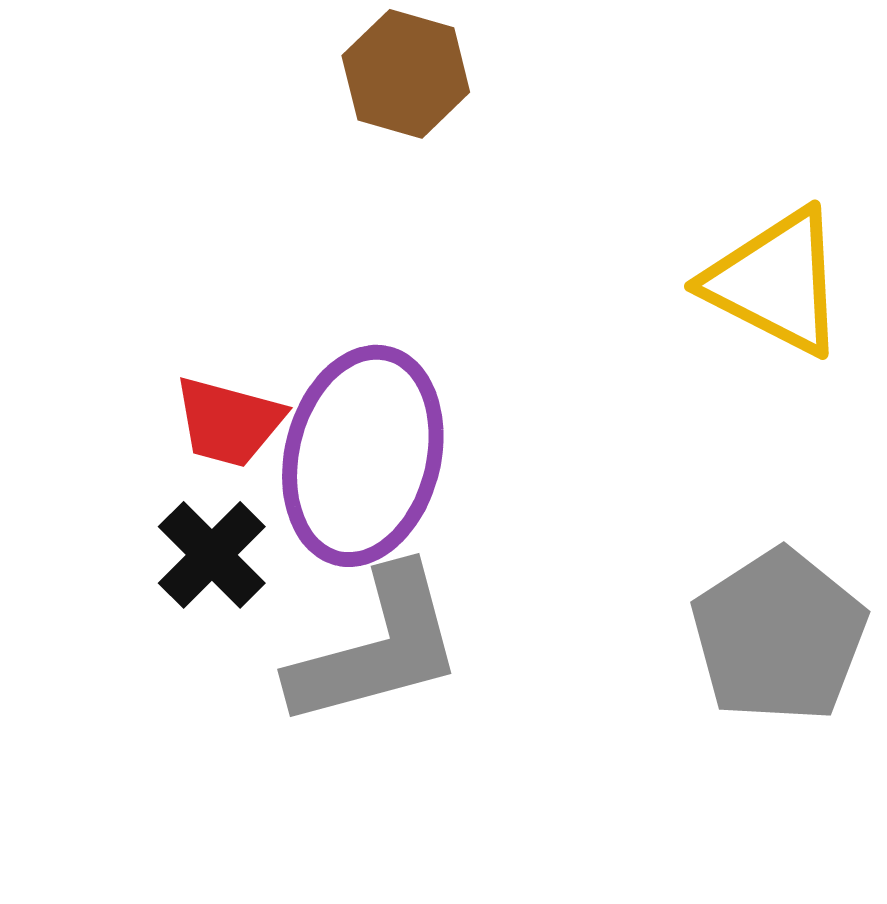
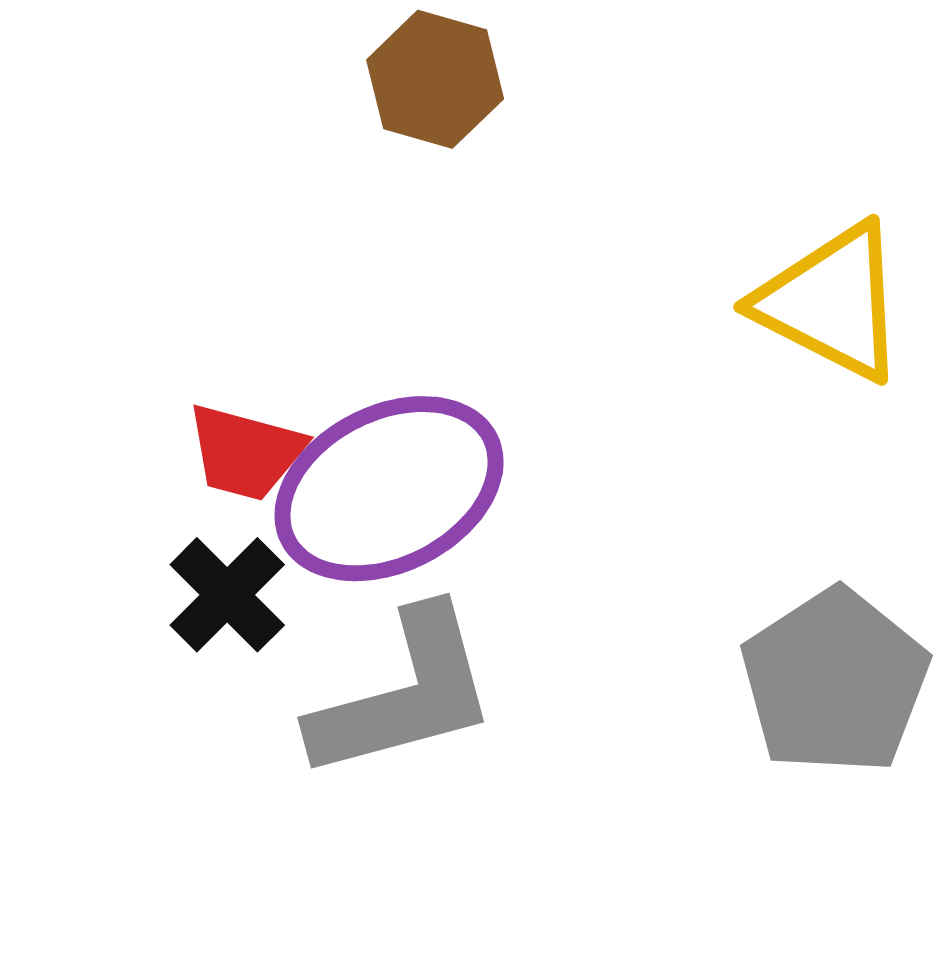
purple ellipse: (363, 456) -> (389, 489), turned 49

